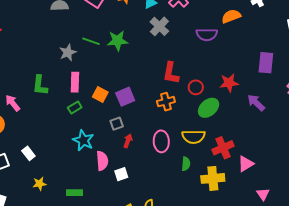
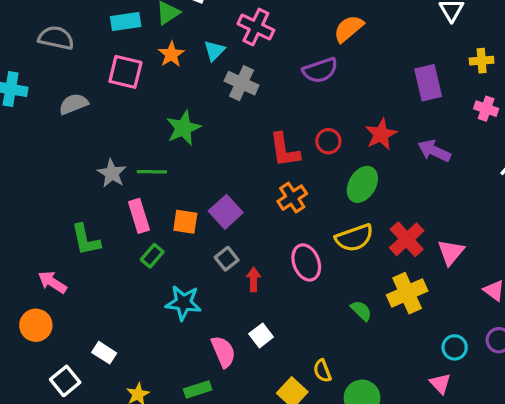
green line: (91, 41) -> (152, 172), moved
red circle: (196, 87) -> (328, 141), moved
pink semicircle: (102, 161) -> (223, 352), moved
green semicircle: (186, 164) -> (361, 311), moved, turned -32

